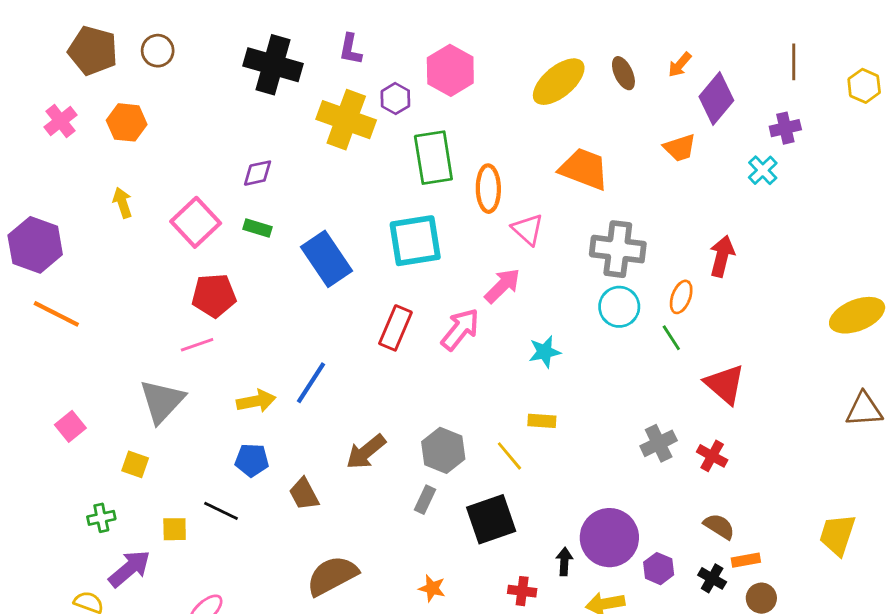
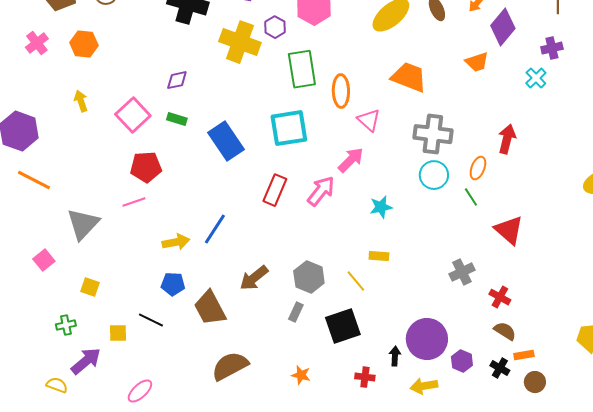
gray triangle: (162, 401) -> (83, 224), moved
red cross: (712, 456) -> (500, 297), moved
brown trapezoid: (304, 494) -> (210, 308), size x1.5

